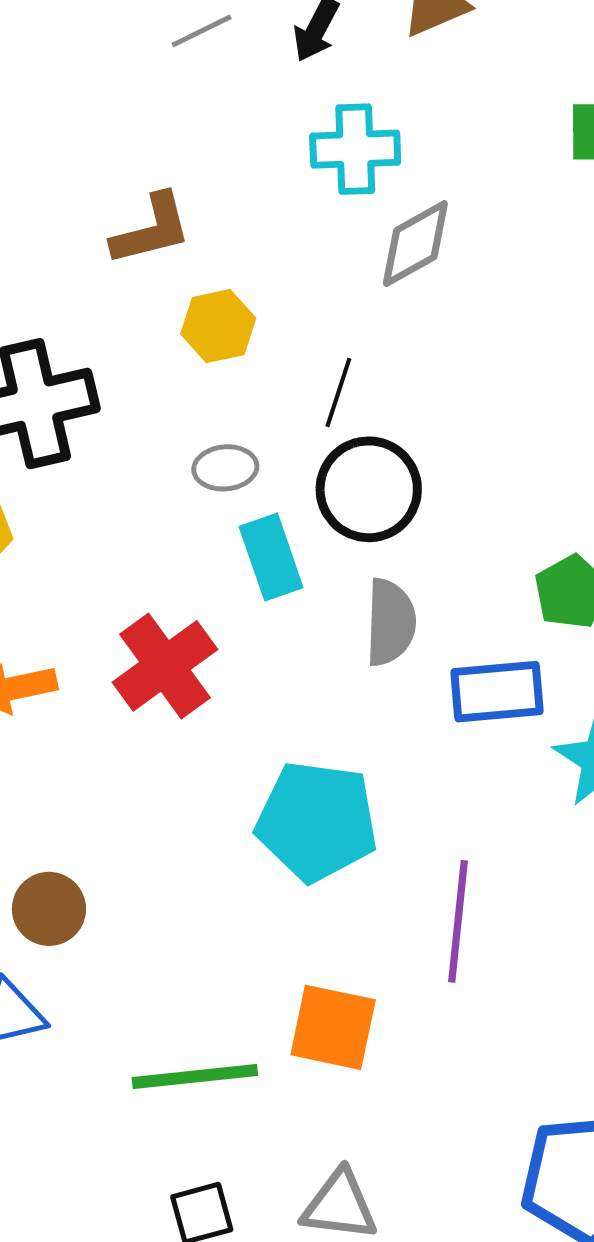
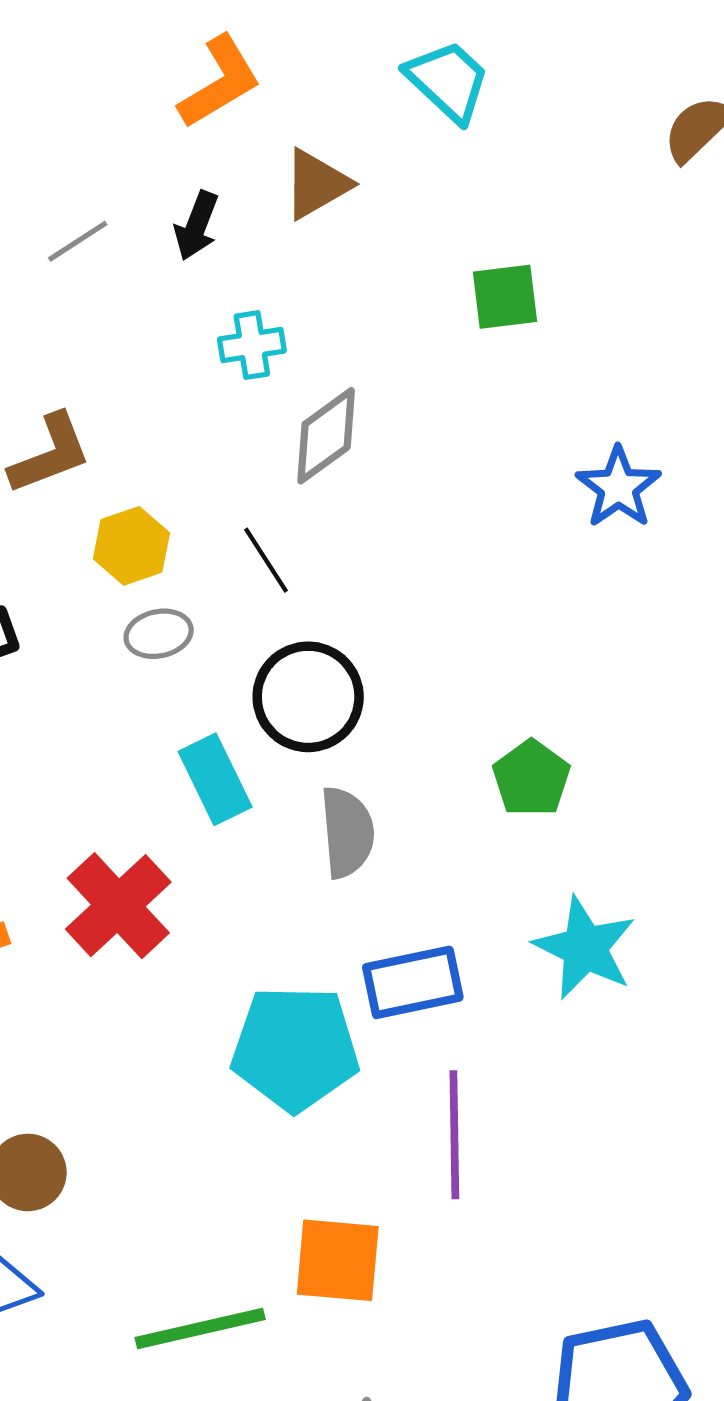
cyan cross: (355, 149) -> (252, 345), size x0.7
black line: (338, 392) -> (266, 560), moved, turned -44
gray ellipse: (225, 468) -> (159, 634), moved
blue rectangle: (497, 692) -> (413, 982), moved

